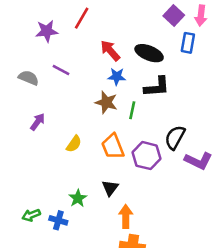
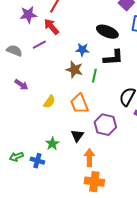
red arrow: (110, 51) -> (51, 27), moved
purple line: (61, 70) -> (39, 45), turned -56
purple arrow: (38, 122) -> (21, 85), turned 88
purple hexagon: (146, 156) -> (105, 125), moved

